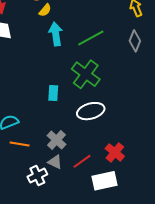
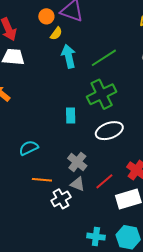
green cross: (86, 74) -> (102, 94), turned 32
orange line: (20, 144) -> (42, 180), moved

